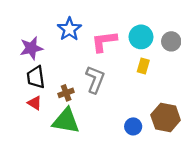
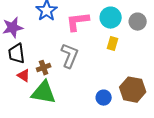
red triangle: (35, 103) -> (24, 76), moved

